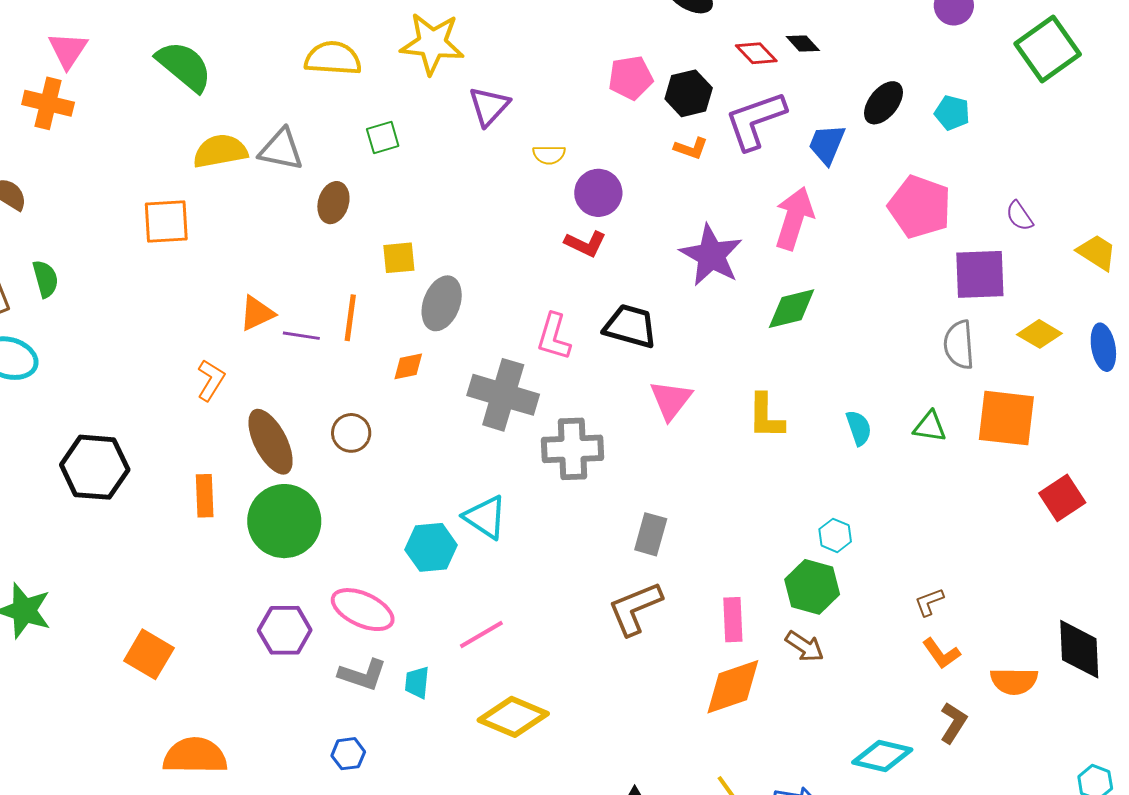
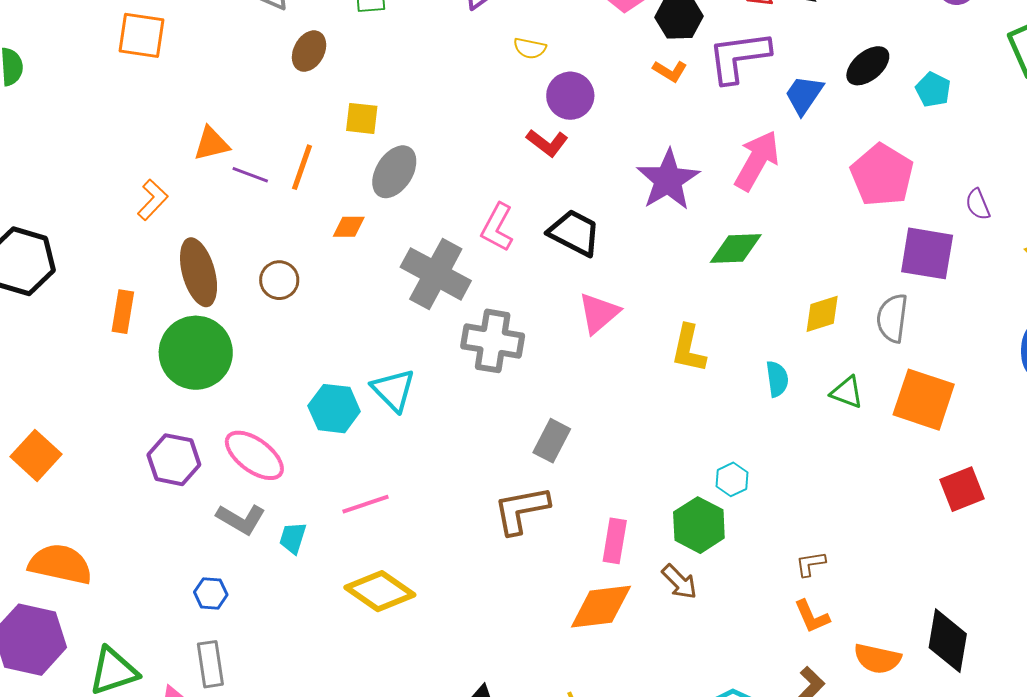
yellow diamond: (1039, 334) -> (822, 314), moved, turned -60

